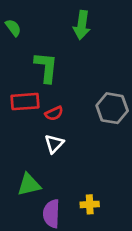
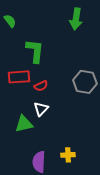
green arrow: (82, 25) -> (76, 19), moved
green triangle: (29, 185) -> (24, 124), moved

